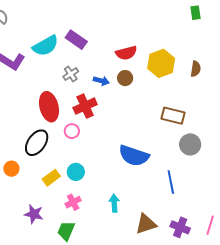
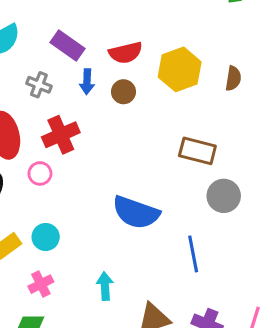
purple rectangle: (76, 40) -> (68, 46), moved
gray cross: (71, 74) -> (39, 85), turned -35
blue arrow: (101, 81) -> (87, 82), moved, turned 77

